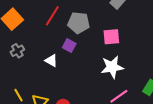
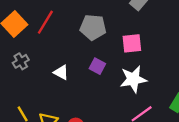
red line: (52, 16) -> (45, 22), moved
purple square: (69, 46) -> (97, 66), moved

